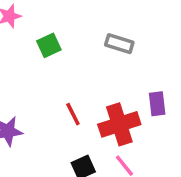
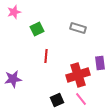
red line: (73, 114) -> (46, 56), moved, turned 32

